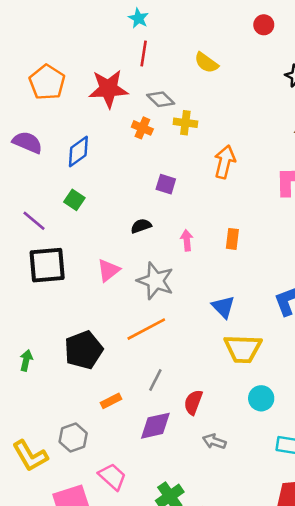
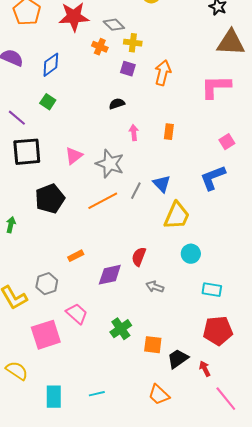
purple square: (166, 184) -> (128, 69), moved
black semicircle: (141, 226) -> (117, 104), moved
yellow trapezoid: (243, 349) -> (177, 216), turned -68
black pentagon: (84, 350) -> (50, 199), moved
gray line: (155, 380) -> (136, 191), moved

